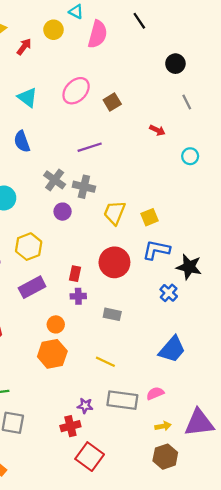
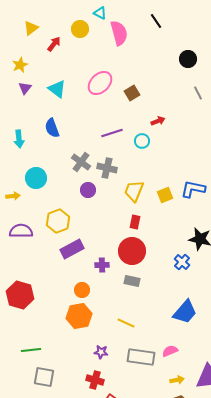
pink semicircle: (98, 34) -> (119, 33), turned -30
red arrow: (157, 130) -> (158, 121), moved, turned -48
cyan circle: (190, 156) -> (142, 141), moved
blue L-shape: (156, 250) -> (193, 189), moved
red circle: (114, 262) -> (132, 251), moved
red rectangle: (75, 274) -> (135, 222), moved
purple rectangle: (32, 287) -> (72, 249), moved
purple star: (85, 406) -> (101, 352), moved
red cross: (70, 426) -> (95, 380), turned 30

